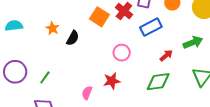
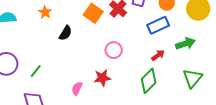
blue rectangle: (151, 27) -> (158, 25), moved
orange star: (52, 28) -> (45, 12), moved
green diamond: (158, 82) -> (149, 81), turned -40

